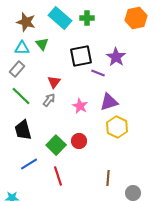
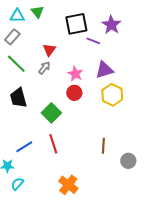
red circle: (79, 141) -> (74, 93), moved
blue line: (29, 164) -> (24, 147), moved

